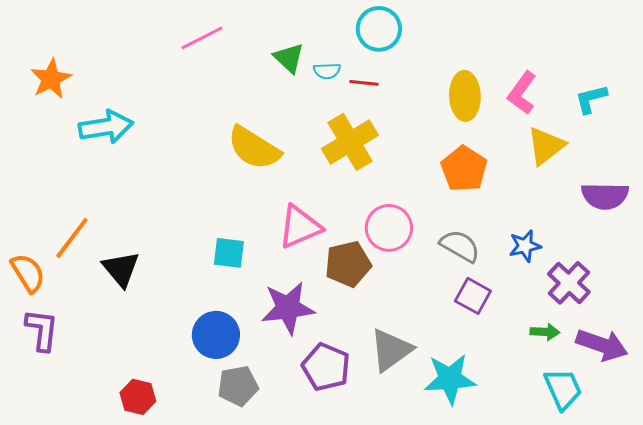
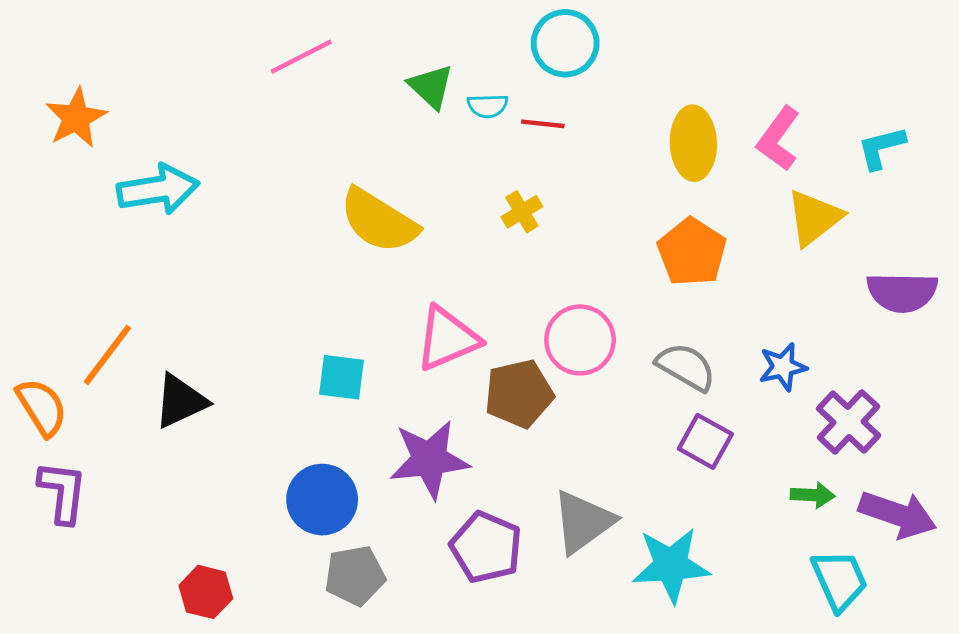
yellow cross: (350, 142) -> (522, 212), size x0.5
black triangle: (121, 269) -> (180, 401), turned 45

